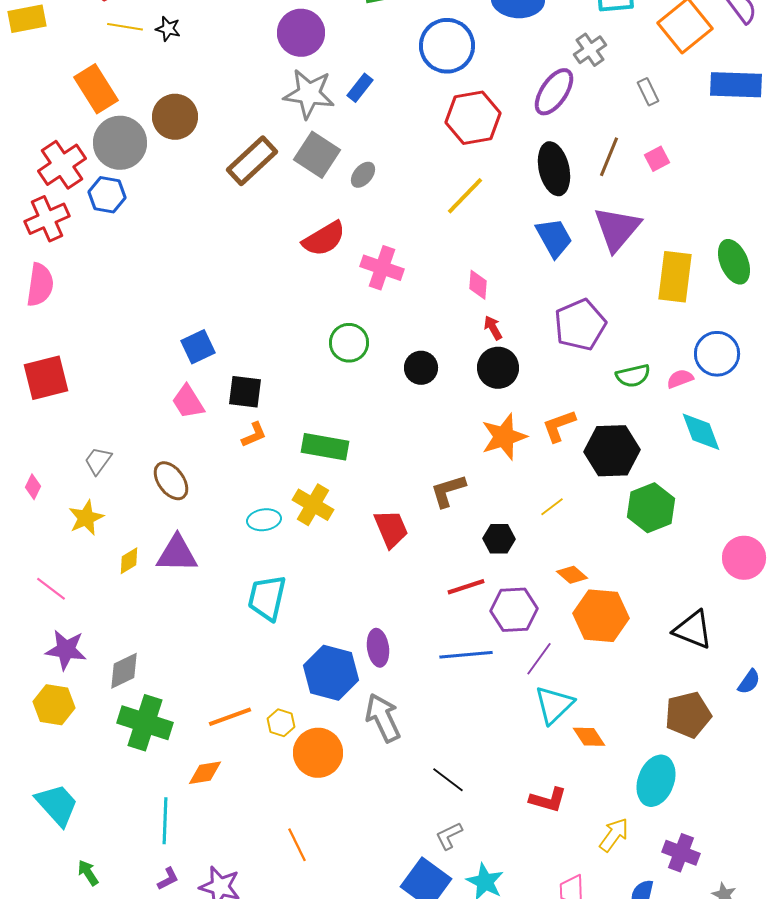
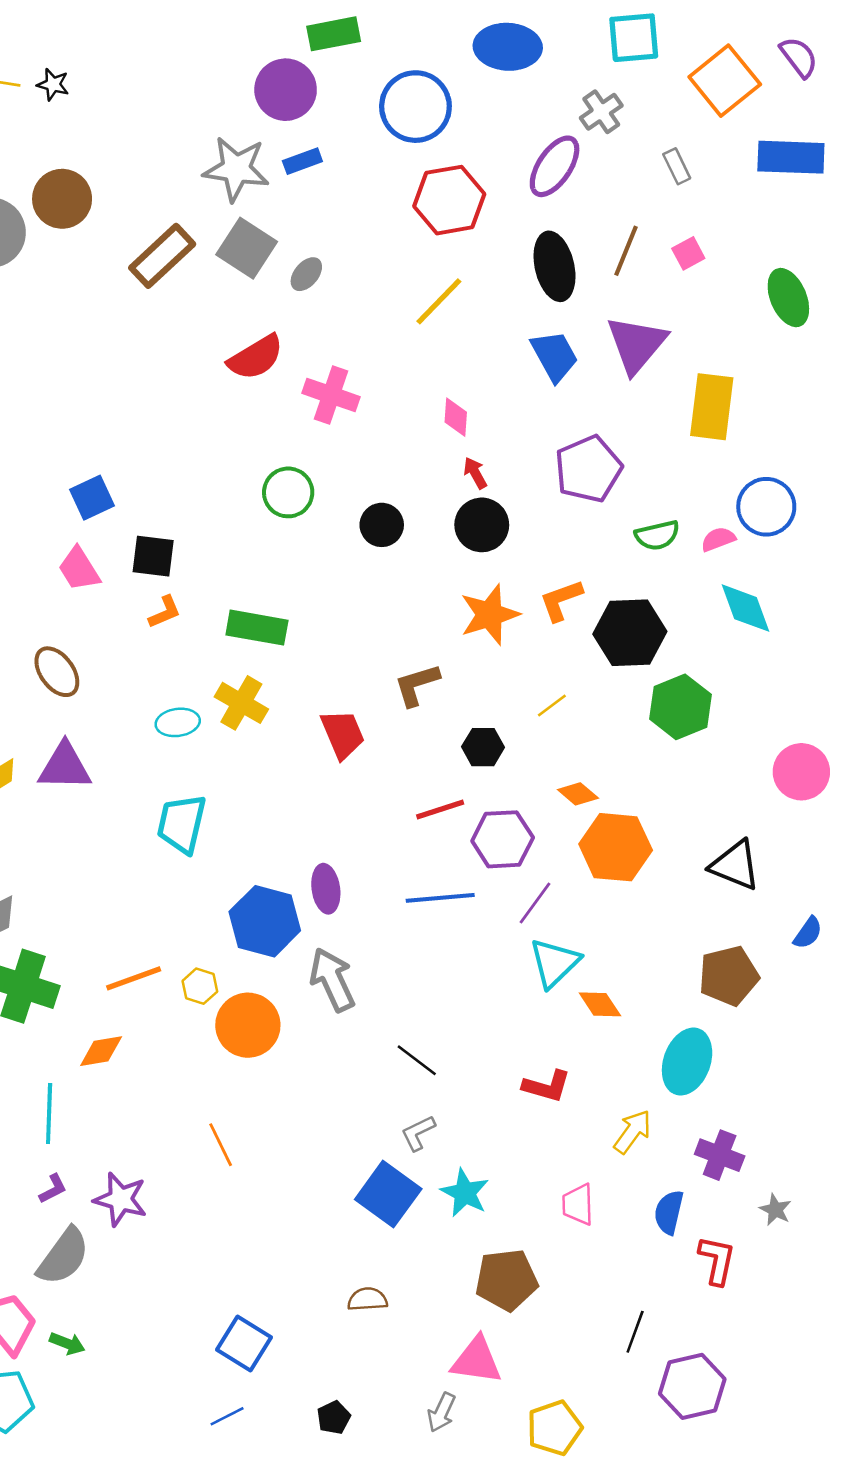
purple circle: (301, 33) -> (286, 90), moved
blue rectangle: (360, 88) -> (302, 161), turned 32
green ellipse: (734, 262) -> (788, 298), moved

